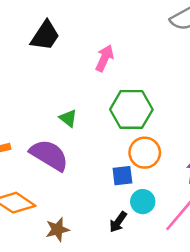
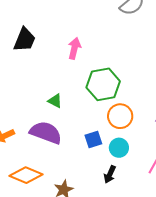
blue square: (122, 176) -> (93, 139), moved
cyan circle: (143, 202) -> (119, 148), moved

